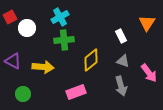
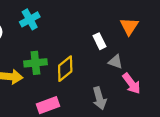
green cross: (64, 40) -> (35, 63), moved
gray triangle: (123, 61) -> (115, 62), moved

